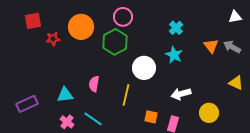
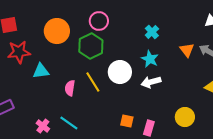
red star: (53, 39) -> (19, 52), moved, size x1.6
white arrow: (181, 94) -> (151, 82), moved
cyan triangle: (65, 95) -> (41, 71), moved
yellow line: (126, 95) -> (93, 82), moved, turned -45

